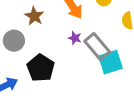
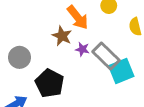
brown star: (34, 16) -> (62, 36), moved

